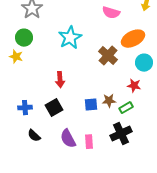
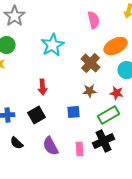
pink semicircle: (111, 13) -> (94, 20), turned -120
brown star: (109, 101) -> (90, 91), moved
green rectangle: (126, 108) -> (109, 115), size x1.5
pink rectangle: (89, 142) -> (80, 149), moved

